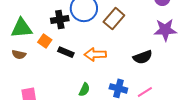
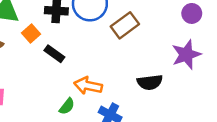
purple star: (165, 30) -> (186, 55), turned -30
orange arrow: (95, 54) -> (88, 86), moved

